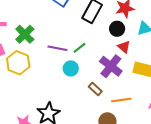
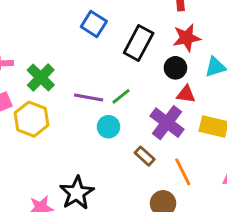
red triangle: (124, 47) -> (186, 94), turned -32
orange line: (121, 100) -> (183, 172), turned 72

